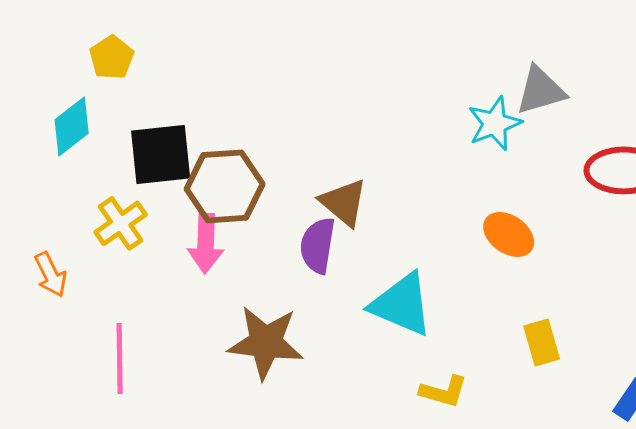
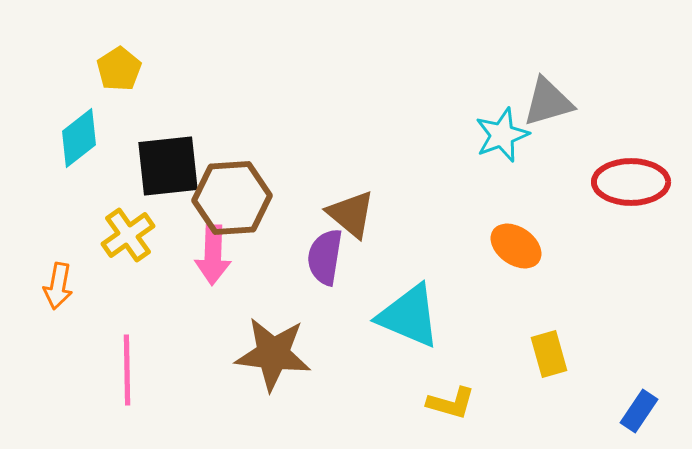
orange arrow: (51, 274) -> (58, 286), turned 36

